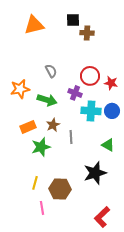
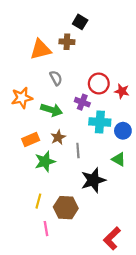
black square: (73, 20) -> (80, 22), turned 32
orange triangle: (34, 25) -> (41, 49), moved
brown cross: (87, 33) -> (67, 42), moved
blue circle: (112, 111) -> (123, 131), moved
black star: (95, 173) -> (93, 180), moved

